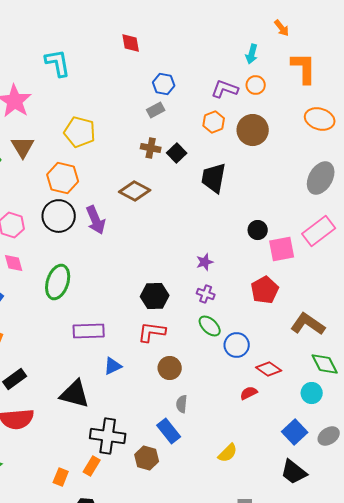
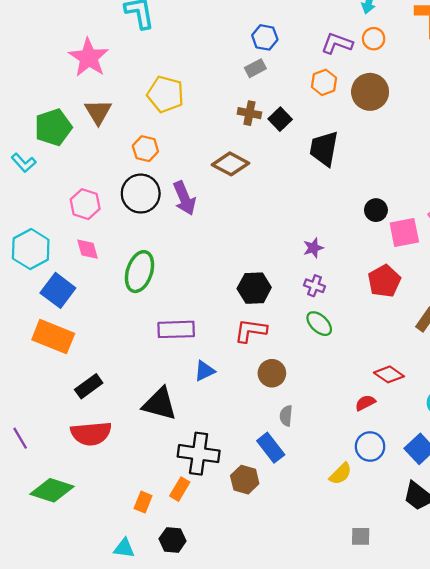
orange hexagon: (63, 178) -> (145, 149), size x0.7
blue circle: (237, 345) -> (370, 447), moved

